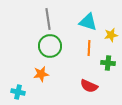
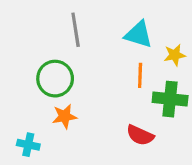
green circle: (50, 46) -> (55, 79), moved
green cross: (108, 63) -> (170, 99), size x1.5

